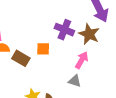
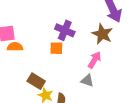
purple cross: (64, 30) -> (65, 30), moved
brown rectangle: (21, 58) -> (36, 81), moved

